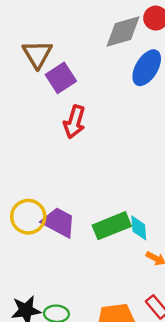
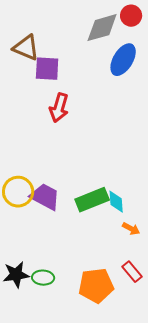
brown triangle: (37, 54) -> (26, 48), turned -36
purple square: (61, 78) -> (47, 69), turned 36

